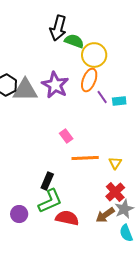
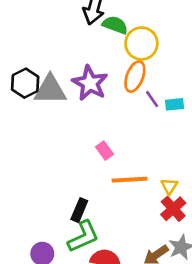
red cross: (115, 192) -> (173, 209), moved

